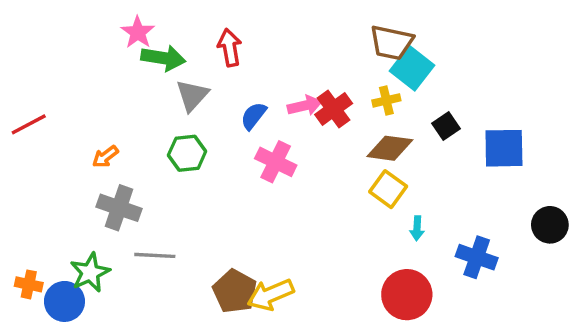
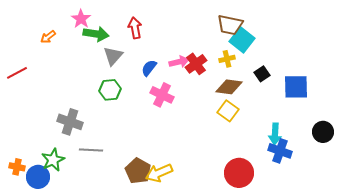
orange arrow: (105, 157) -> (48, 37), moved
cyan arrow: (417, 228) -> (275, 134), moved, size x1.5

